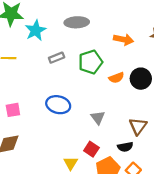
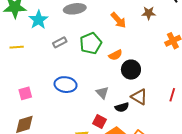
orange arrow: (124, 40) -> (118, 20), turned 42
black circle: (141, 79) -> (131, 70), moved
brown triangle: (138, 126) -> (139, 97), turned -30
black semicircle: (125, 147) -> (122, 107), moved

